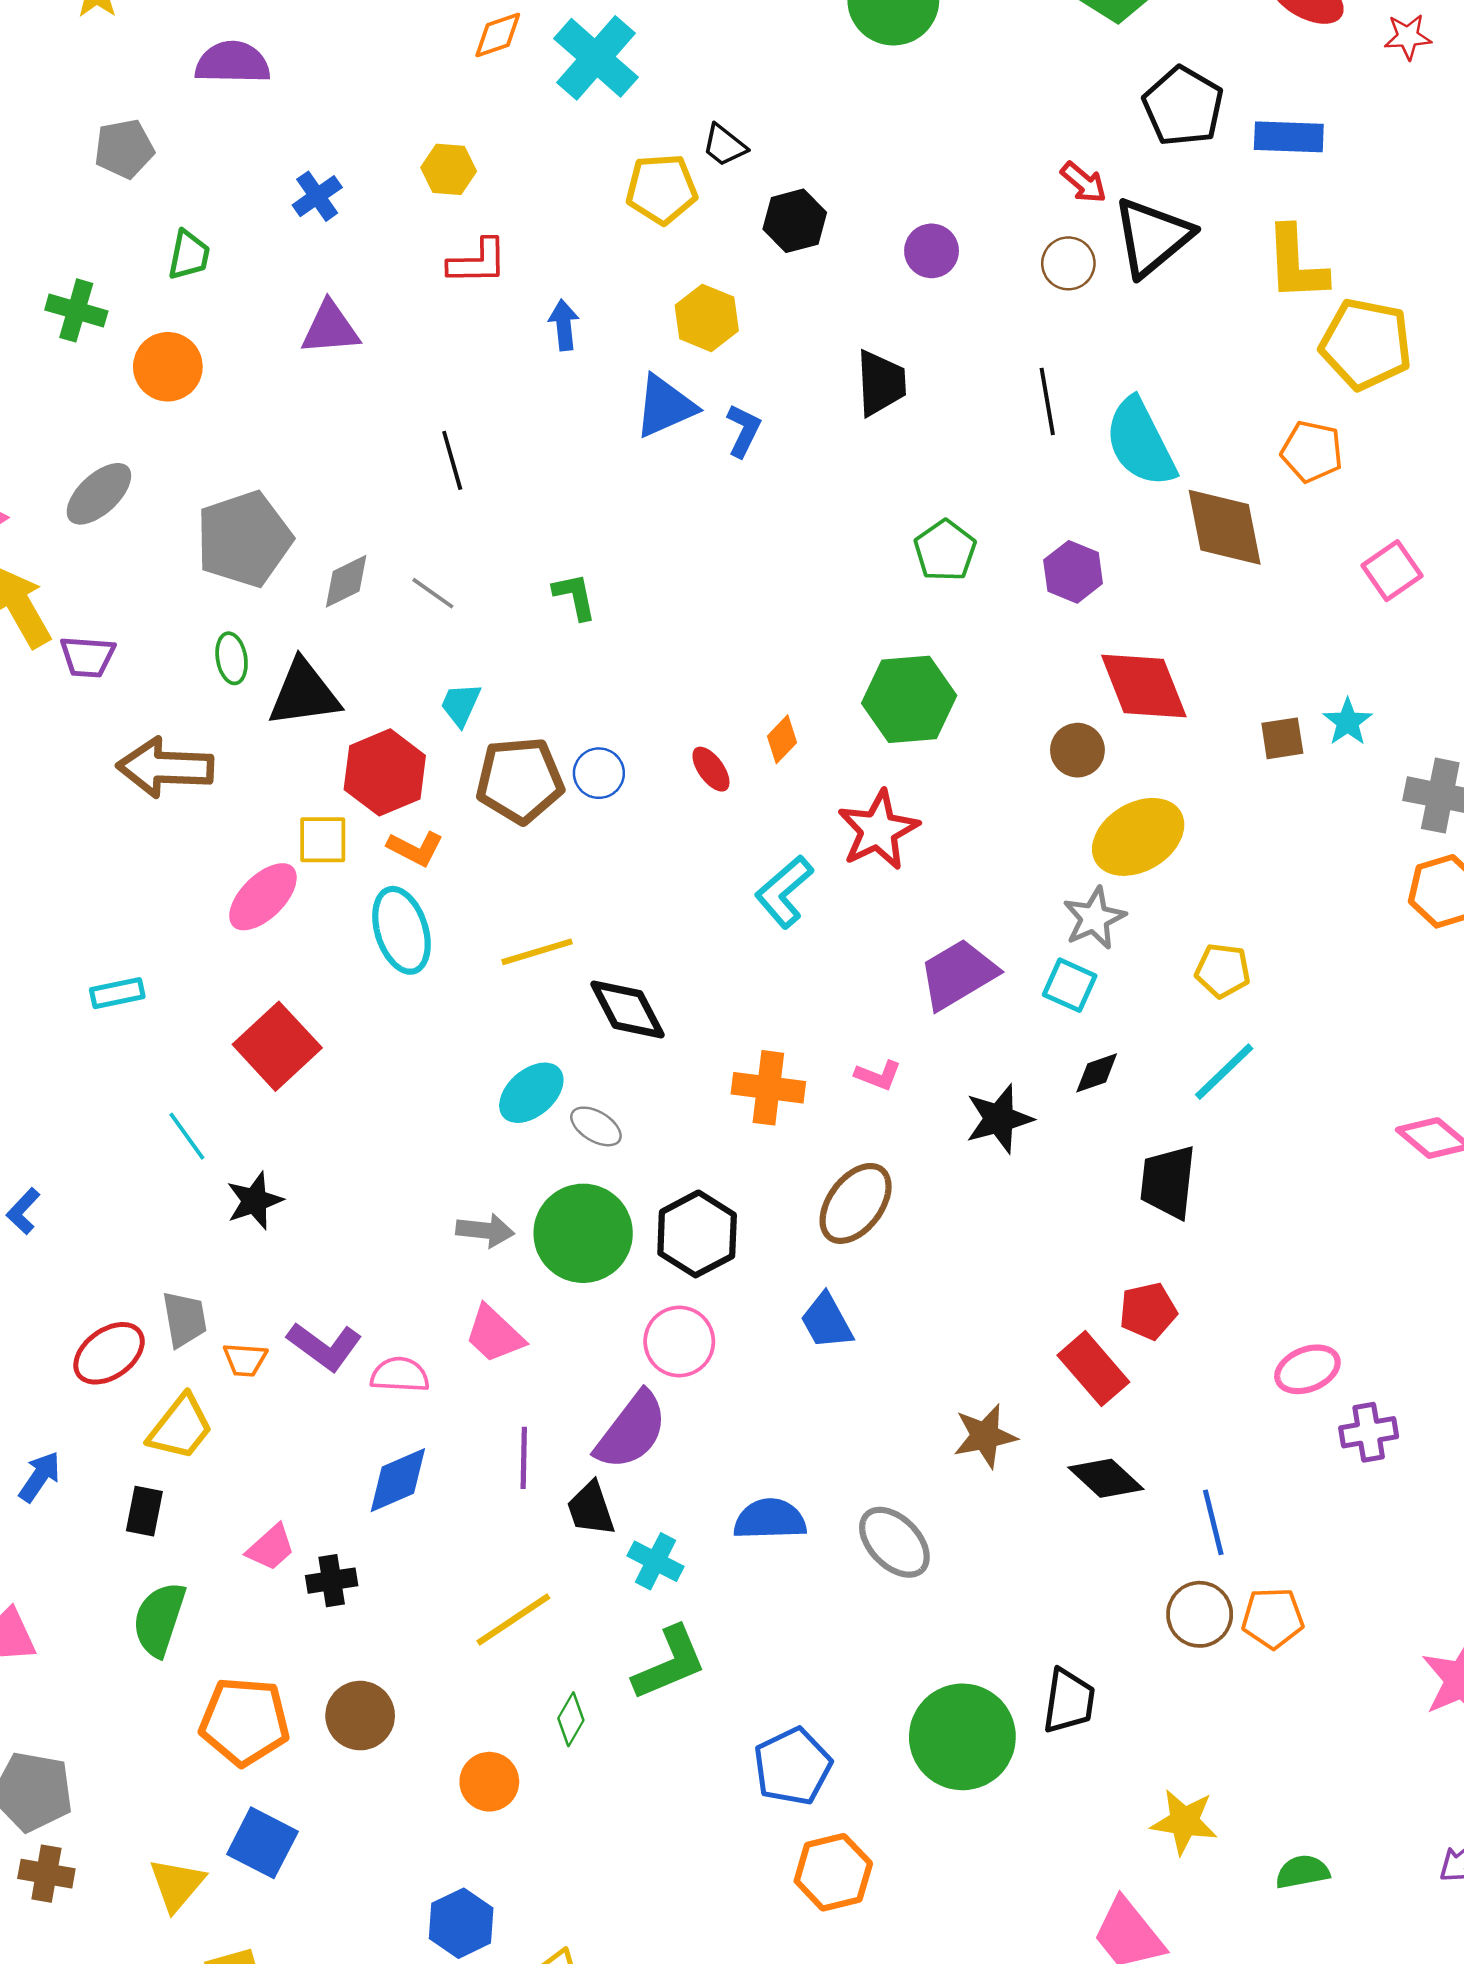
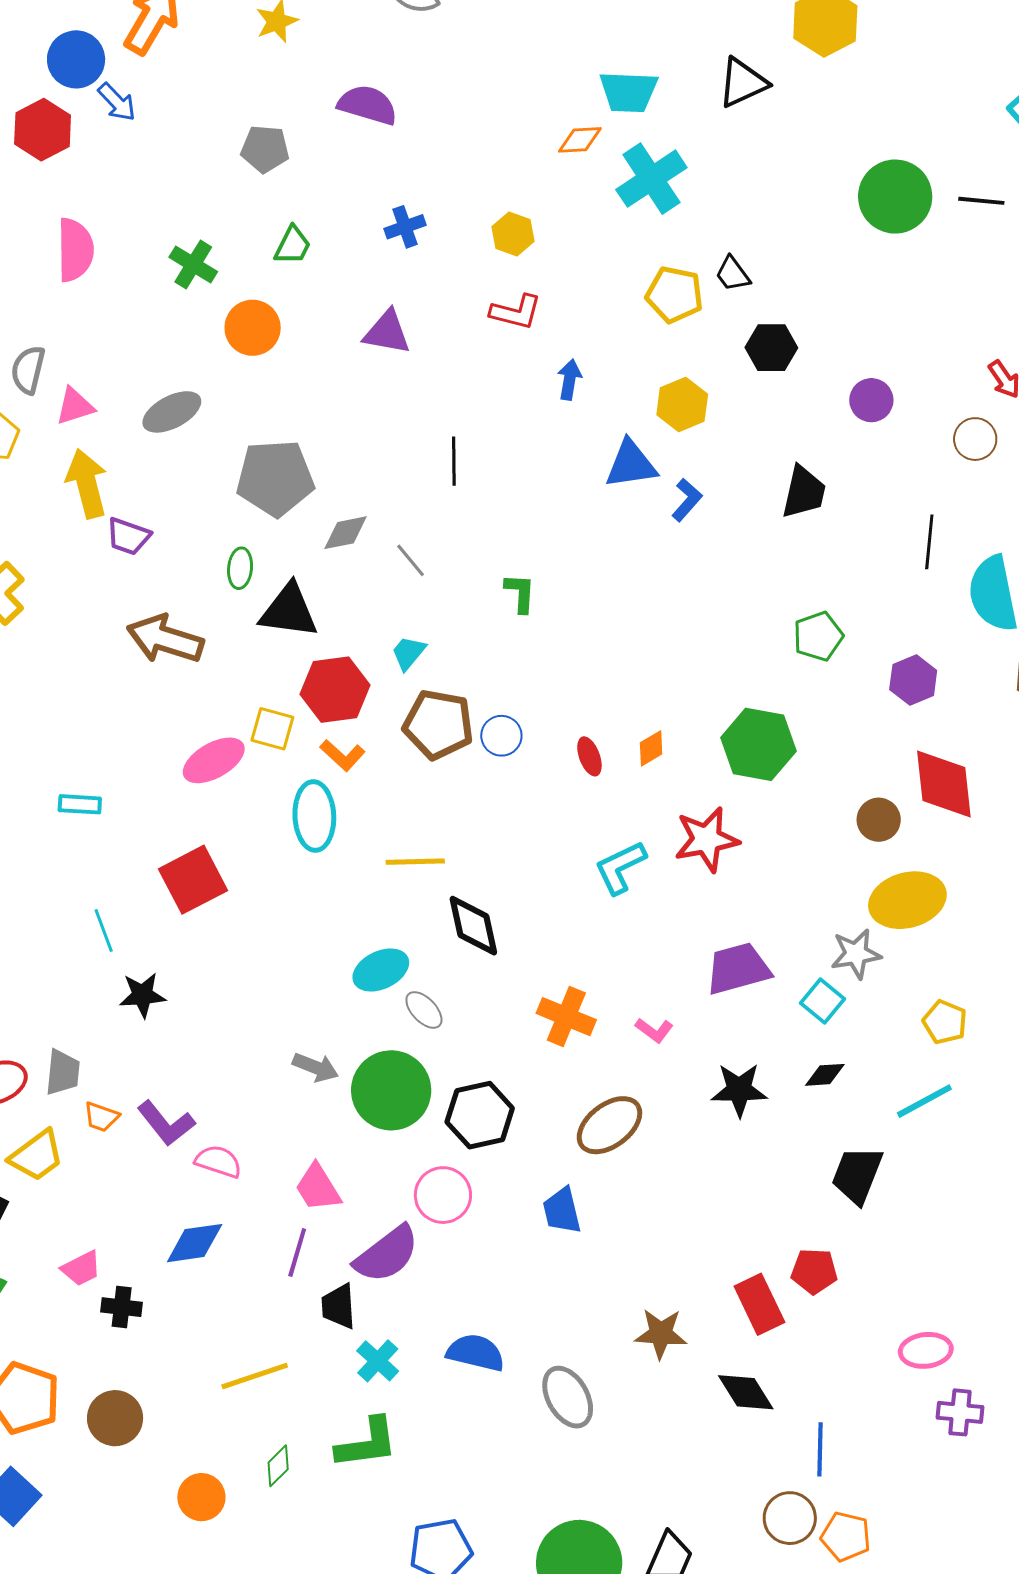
pink trapezoid: (494, 1334) -> (318, 1188), moved

